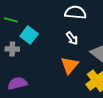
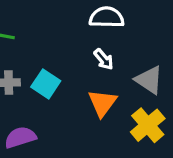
cyan square: (29, 35) -> (46, 84), moved

